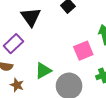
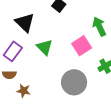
green triangle: (43, 71) -> (45, 47), moved, turned -36

